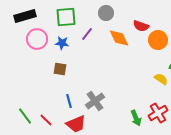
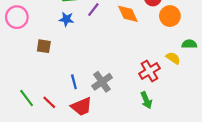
pink circle: (37, 39) -> (17, 17), moved
brown square: (60, 69) -> (44, 46), moved
red cross: (158, 113) -> (149, 71), moved

